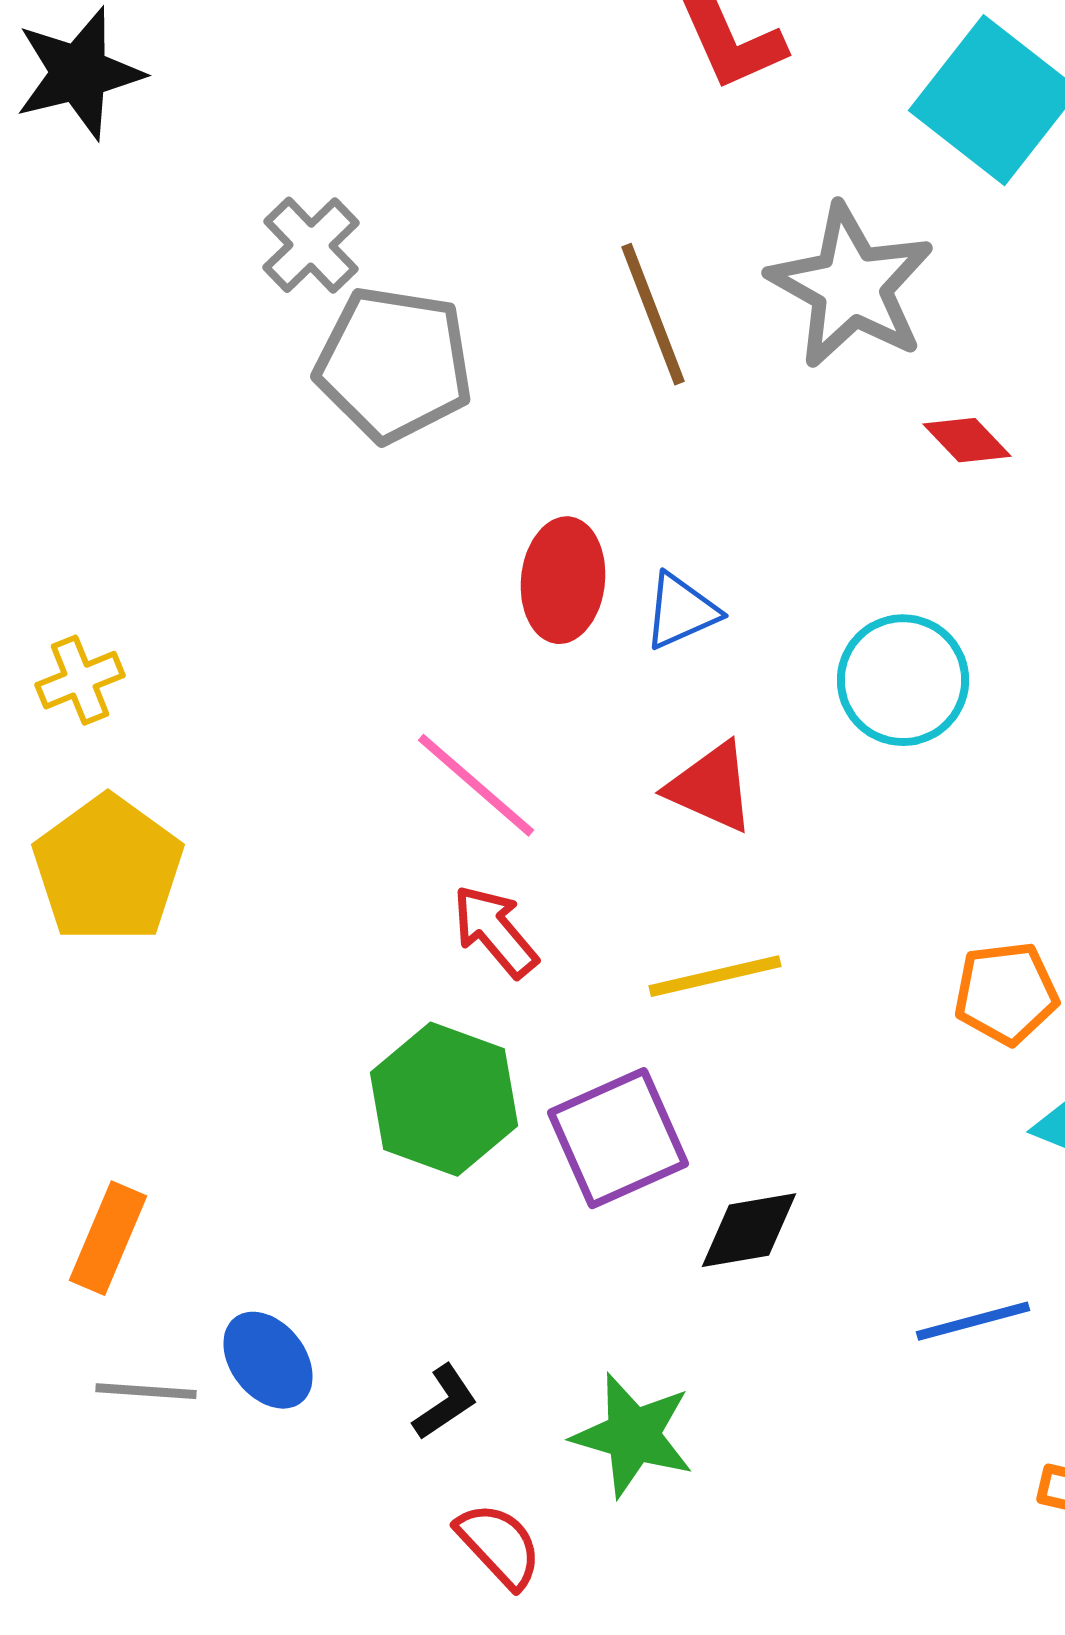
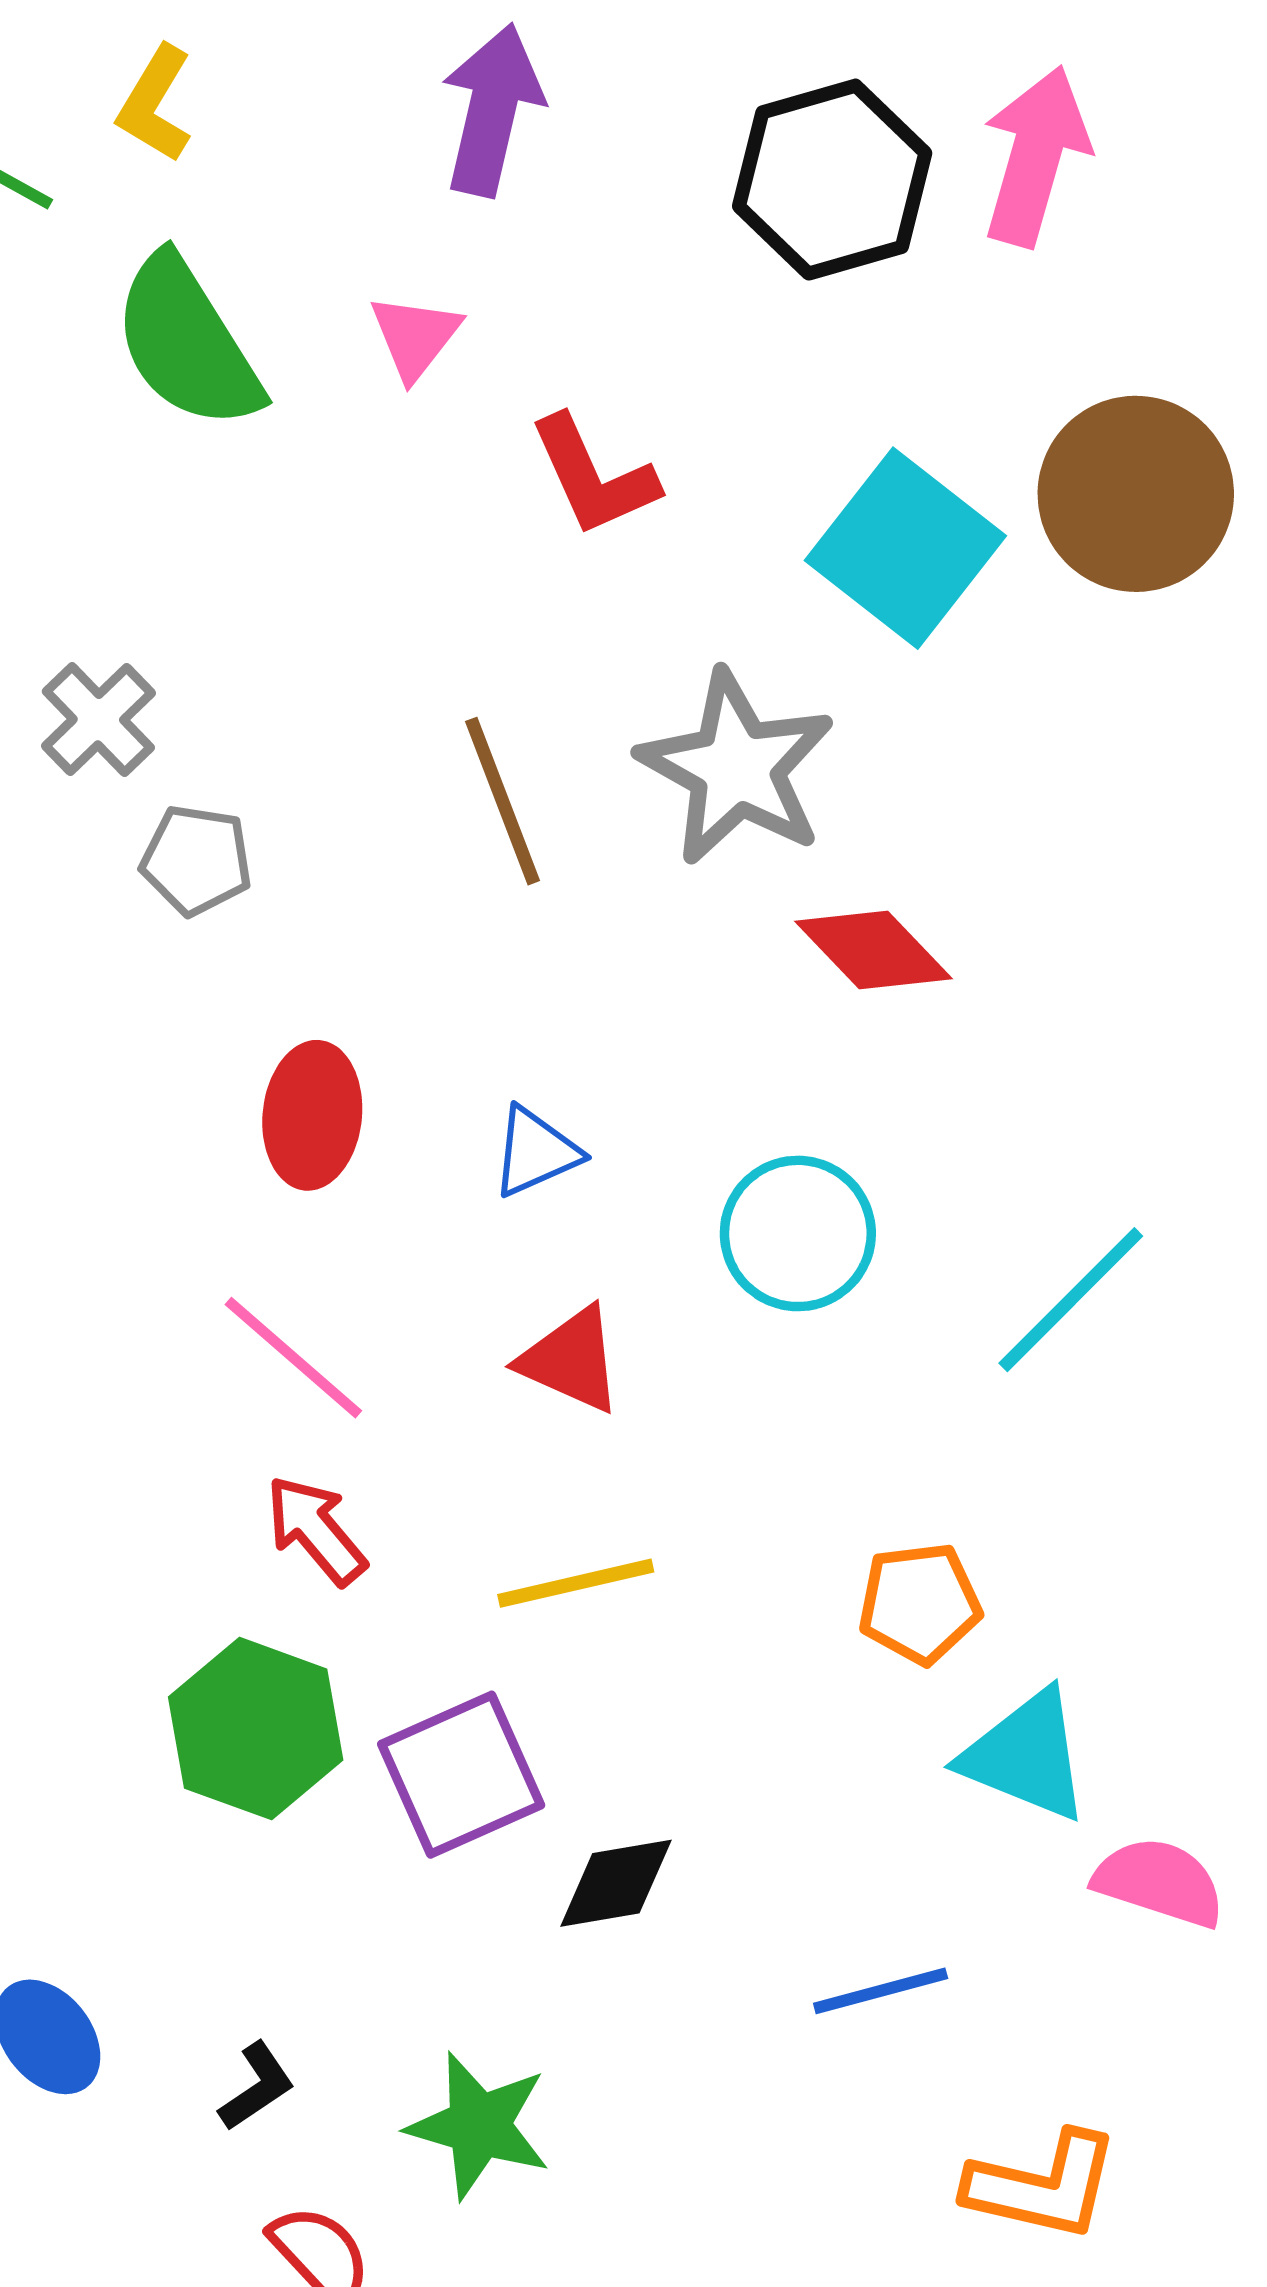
gray pentagon: (394, 364) -> (196, 860), size x0.6
red diamond: (967, 440) -> (873, 950), size x1.5
red ellipse: (563, 580) -> (312, 1115), moved

